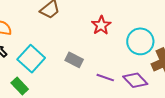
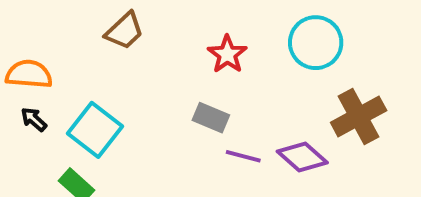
cyan circle: (140, 41) -> (316, 43), moved
gray rectangle: (74, 60) -> (211, 118), moved

